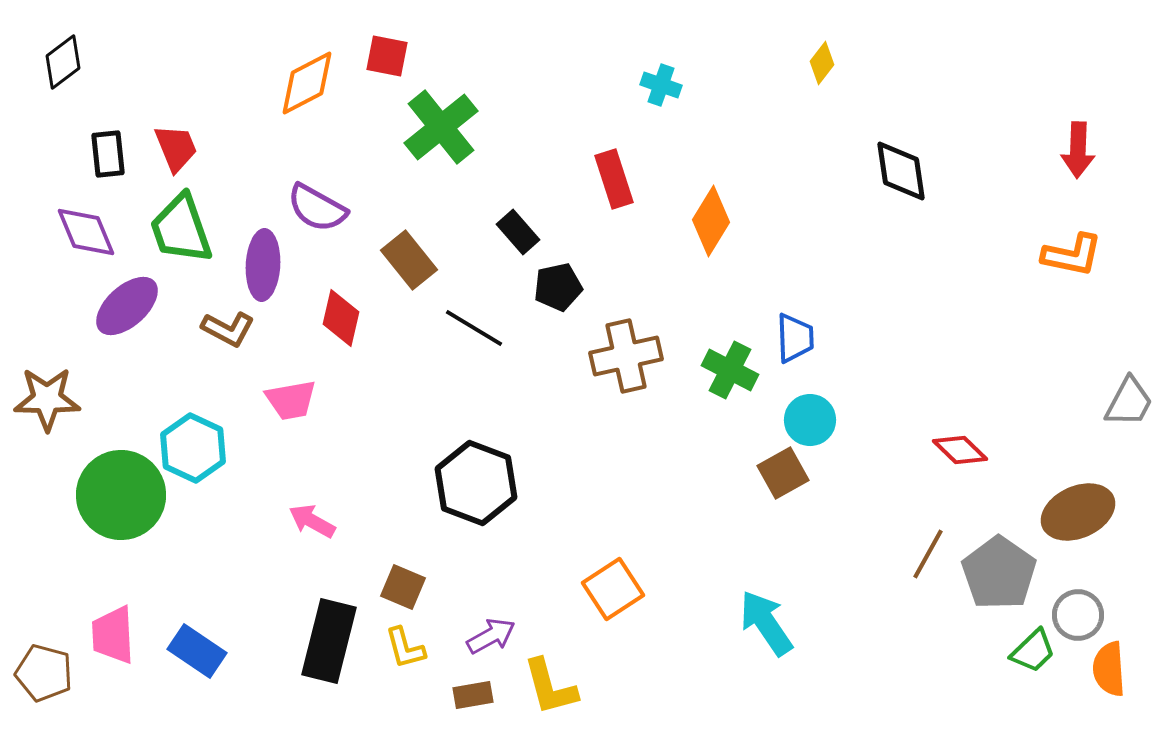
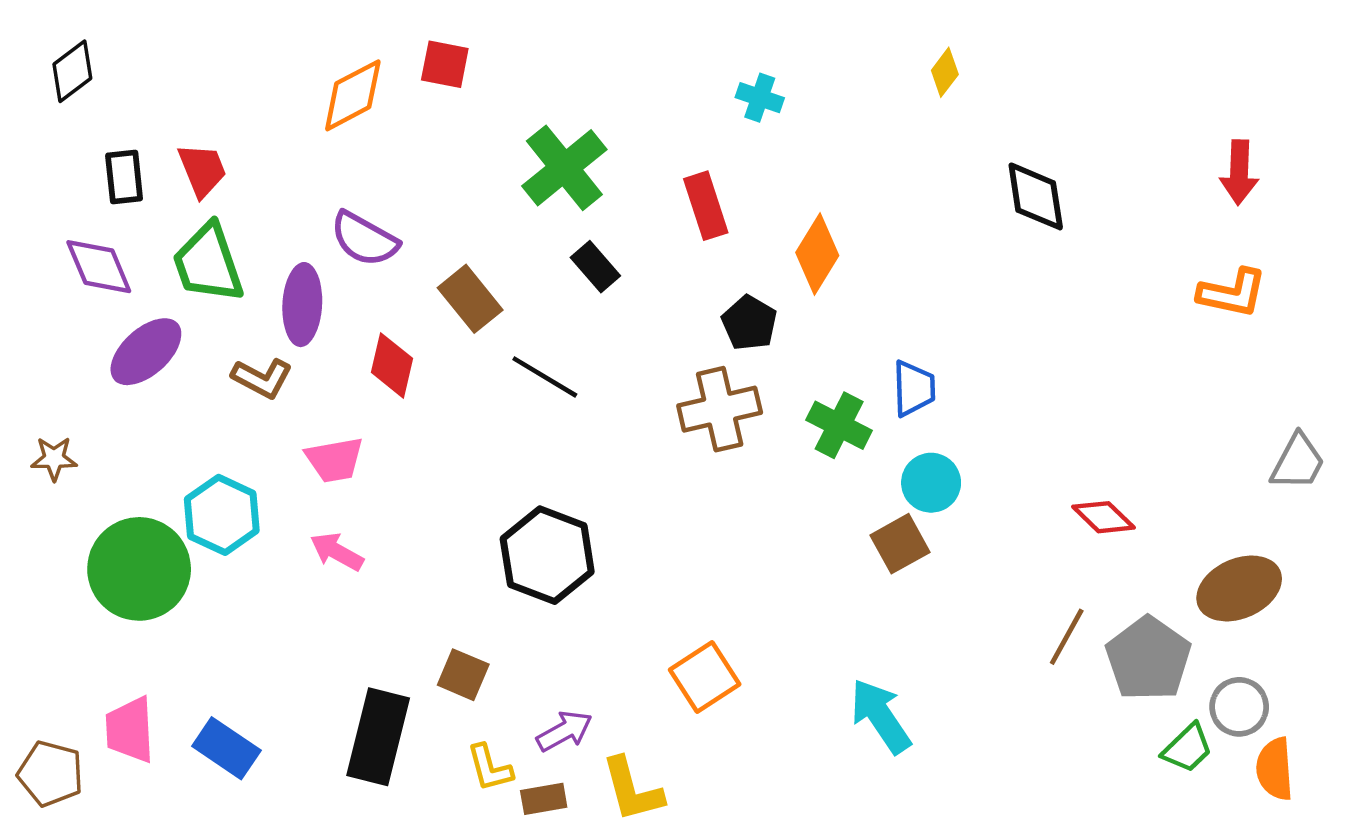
green cross: (441, 127) -> (564, 168), moved
black pentagon: (558, 287) -> (749, 323), moved, turned -30
brown star: (47, 399) -> (54, 459), size x0.6
pink arrow: (312, 521) -> (337, 552), moved
yellow L-shape: (405, 648) -> (490, 768), moved

